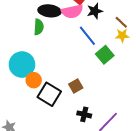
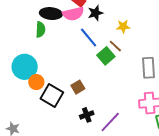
brown line: (121, 22) -> (115, 46), moved
yellow star: (122, 35) -> (123, 26), moved
black cross: (84, 114) -> (87, 115), turned -32

